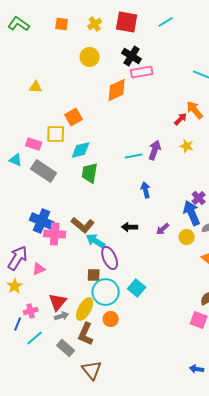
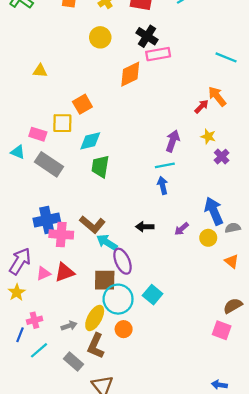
cyan line: (134, 156) -> (165, 165), moved
purple cross: (199, 198) -> (222, 157), moved
blue cross: (42, 221) -> (47, 220), turned -35
brown square: (94, 275) -> (105, 280), size x1.5
red triangle: (58, 302) -> (65, 272), moved, turned 30

